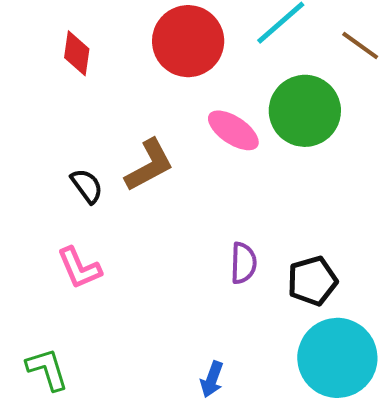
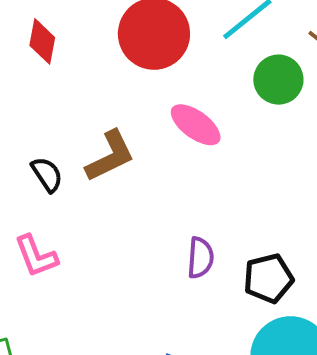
green circle: (305, 111) -> (278, 80), moved, size x0.7

